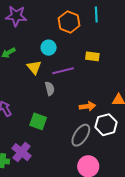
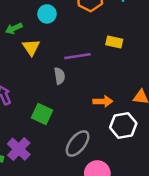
cyan circle: (49, 48) -> (47, 14), moved
yellow triangle: (34, 67) -> (31, 47), moved
gray ellipse: (81, 135) -> (78, 143), moved

